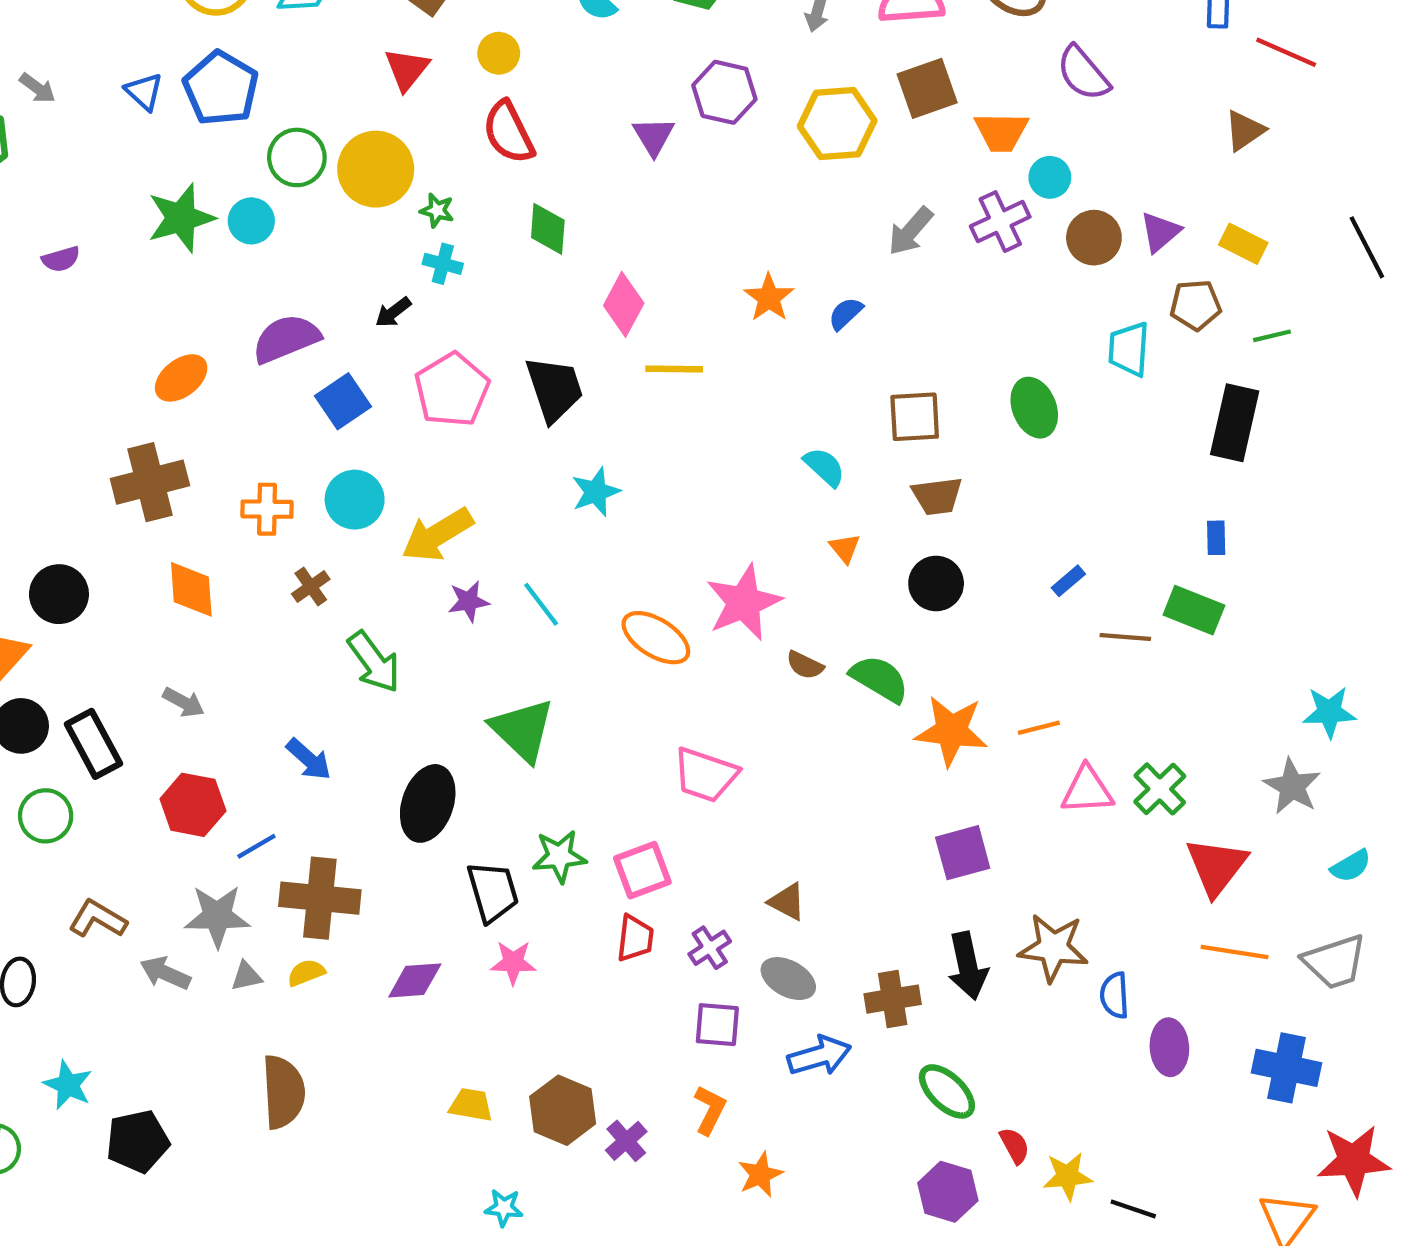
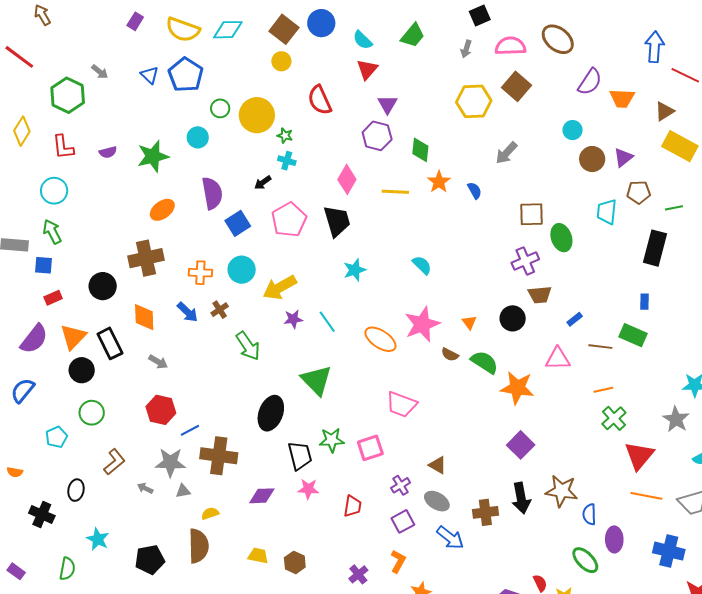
yellow circle: (499, 53) -> (281, 61), moved
red triangle: (407, 69) -> (367, 69), moved
purple semicircle: (1083, 73) -> (590, 82), turned -108
brown square: (927, 88) -> (517, 86), turned -32
purple hexagon: (724, 92) -> (377, 136), moved
orange trapezoid: (1001, 132) -> (622, 98), moved
green circle: (297, 157) -> (220, 108), size x0.7
green star: (181, 218) -> (153, 156), moved
purple cross: (1000, 222) -> (525, 261), moved
green diamond: (548, 229) -> (420, 150), moved
yellow rectangle: (1243, 244) -> (680, 146), moved, size x1.6
pink diamond: (624, 304) -> (347, 179), moved
blue semicircle: (845, 314) -> (475, 191), turned 102
purple semicircle: (286, 339) -> (212, 193), turned 100
yellow line: (674, 369) -> (395, 192), moved
brown square: (915, 417) -> (532, 214), moved
cyan semicircle: (824, 467) -> (422, 265), moved
brown trapezoid: (937, 496) -> (540, 295), moved
orange triangle: (845, 548) -> (469, 322), moved
orange diamond: (191, 589) -> (144, 317), moved
black circle: (59, 594) -> (103, 286), moved
orange line: (1039, 728) -> (603, 390), moved
black rectangle: (93, 744) -> (110, 343), moved
blue arrow: (309, 759) -> (188, 312), moved
pink triangle: (1087, 790) -> (558, 359), moved
purple square: (963, 853) -> (521, 445), turned -32
brown L-shape: (98, 919) -> (114, 462), turned 108
red trapezoid: (635, 938) -> (353, 506), moved
gray arrow: (165, 973) -> (145, 488), size x0.7
yellow semicircle: (306, 973) -> (210, 513), moved
purple square: (717, 1025) -> (403, 521), turned -35
blue arrow: (819, 1056) -> (450, 538), turned 52
green ellipse: (947, 1091) -> (585, 560), moved
yellow trapezoid: (471, 1105) -> (258, 556), moved
brown hexagon: (563, 1110) -> (295, 562), moved, size x0.7
black pentagon: (138, 1141) -> (150, 560), moved

